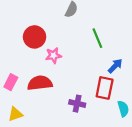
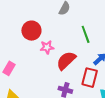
red semicircle: (40, 83) -> (66, 61), moved, turned -40

